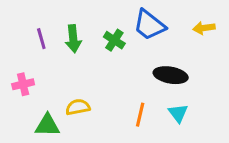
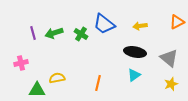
green arrow: (73, 39) -> (54, 33), turned 78
black ellipse: (171, 75) -> (135, 52), moved
cyan triangle: (178, 113) -> (134, 75), moved, turned 32

